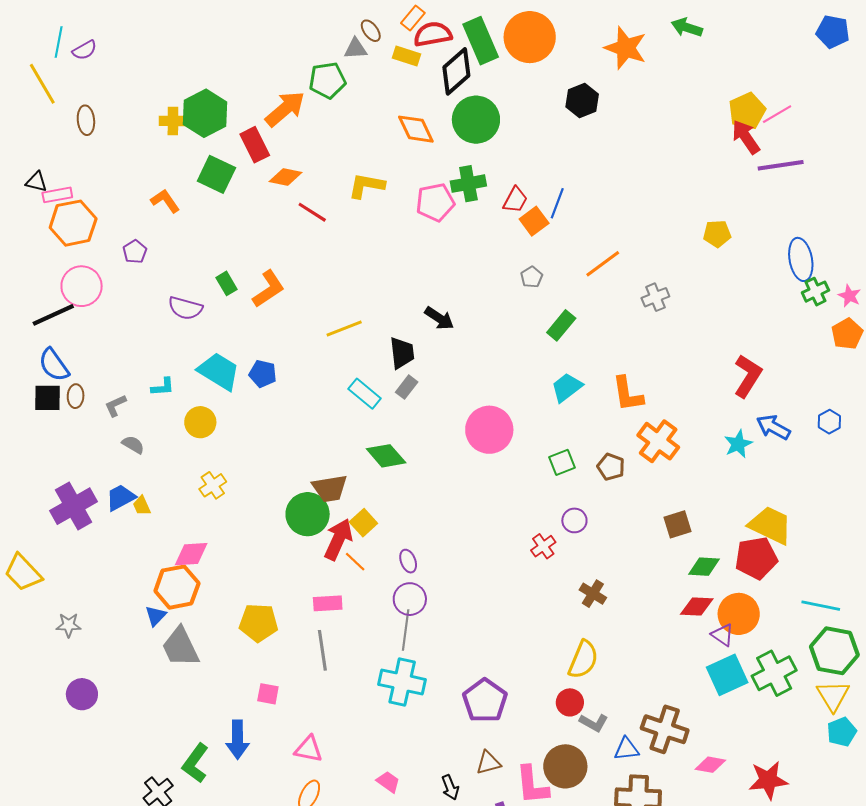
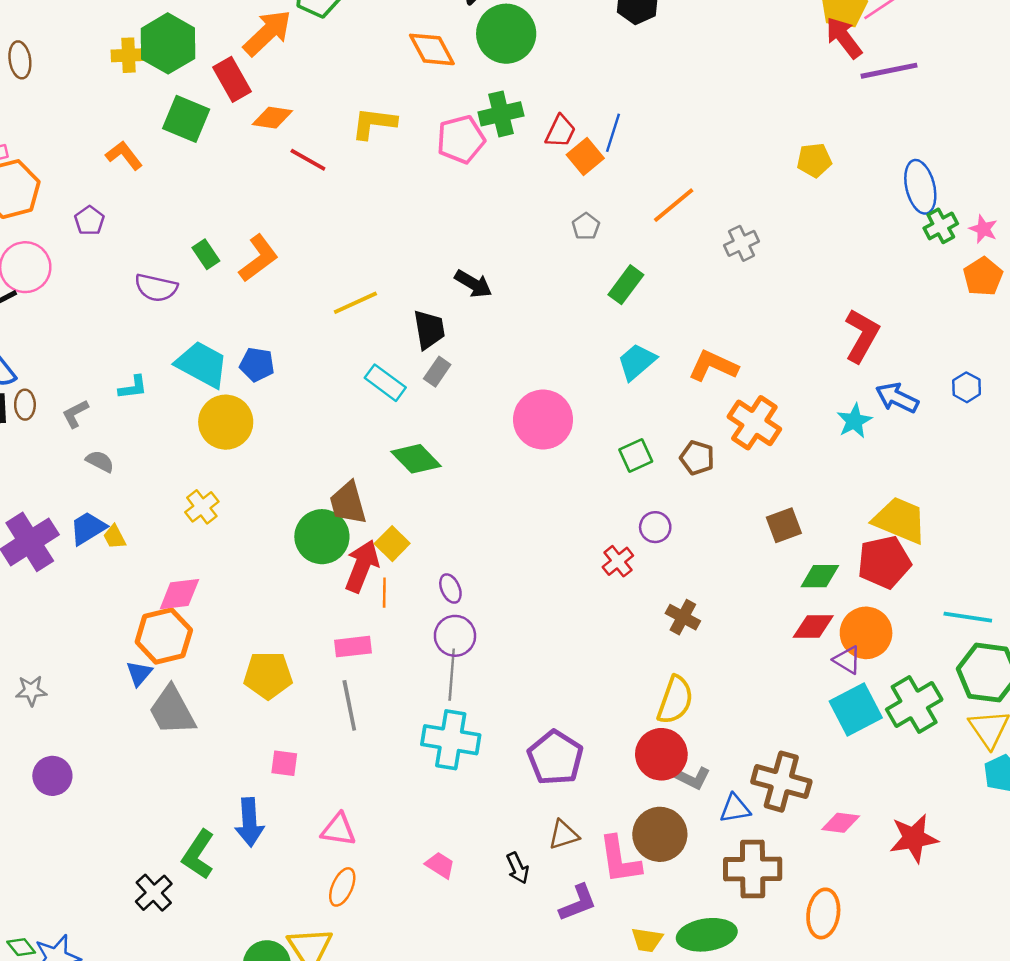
orange L-shape: (628, 394) -> (713, 366), turned 126
yellow circle: (200, 422) -> (226, 422), moved, size x1.4
brown trapezoid: (330, 488) -> (348, 503), turned 87
orange line: (355, 562) -> (384, 593), turned 50
red circle: (570, 702) -> (661, 754), size x1.5

